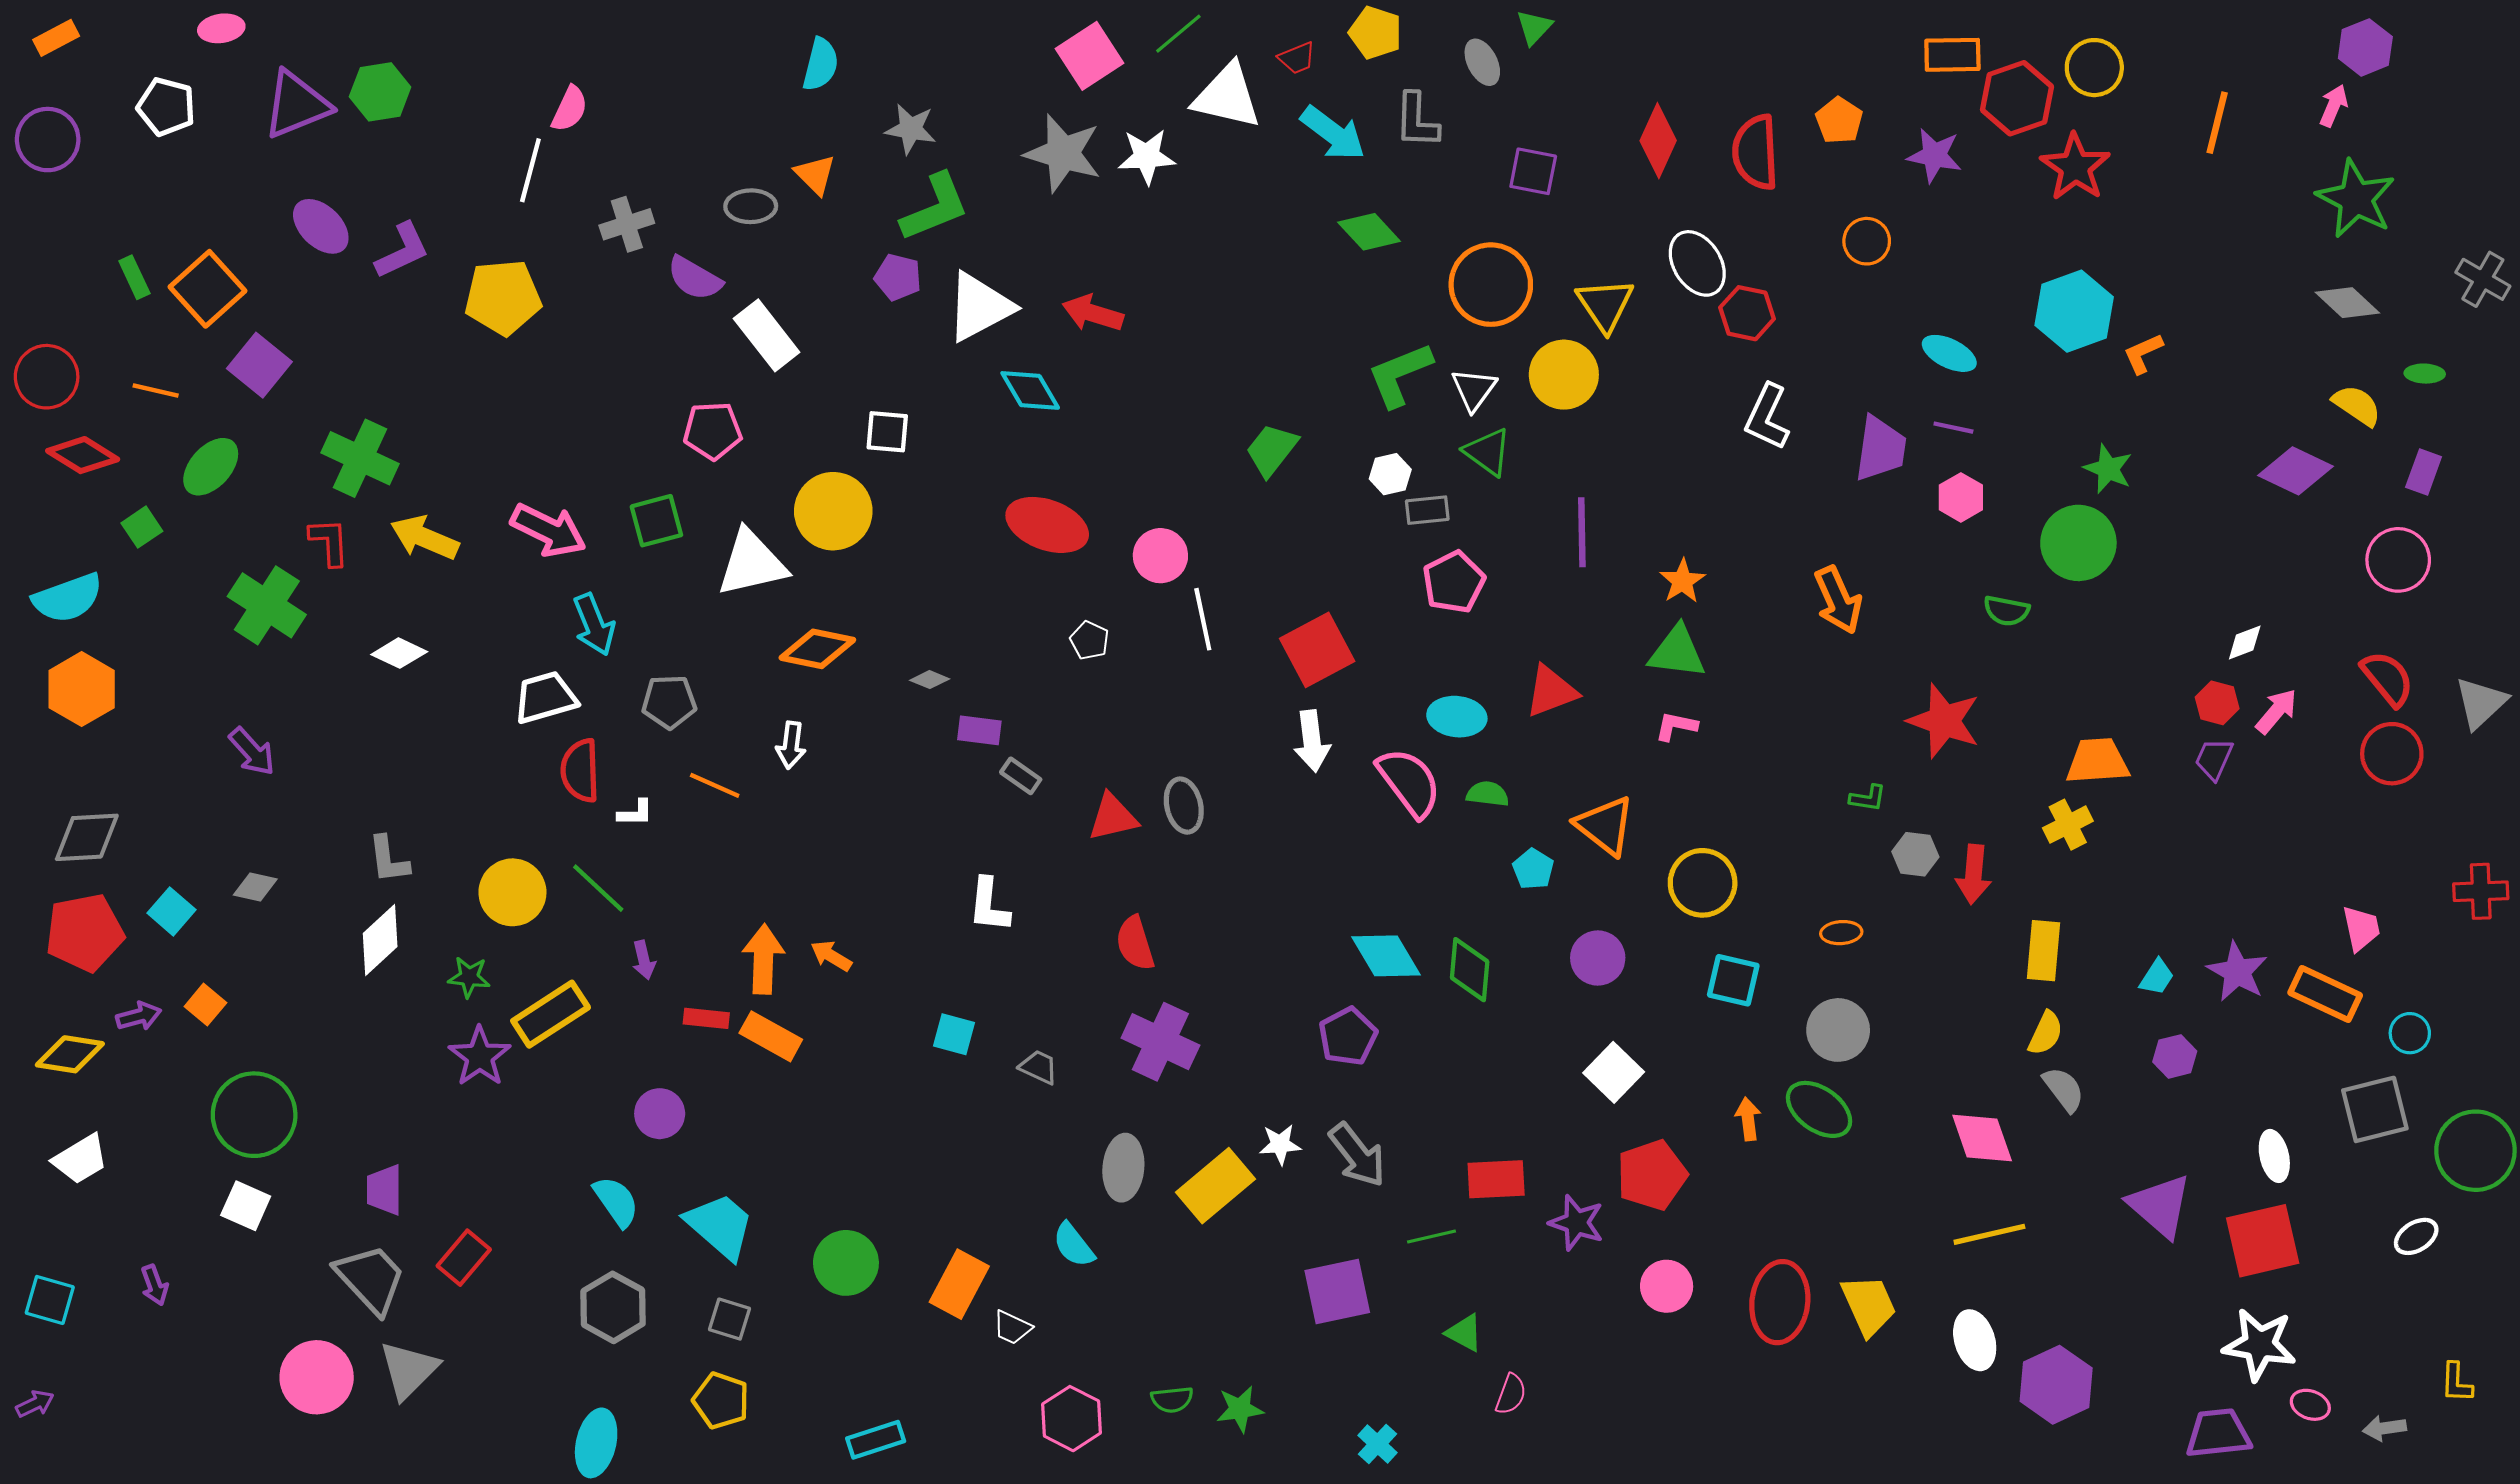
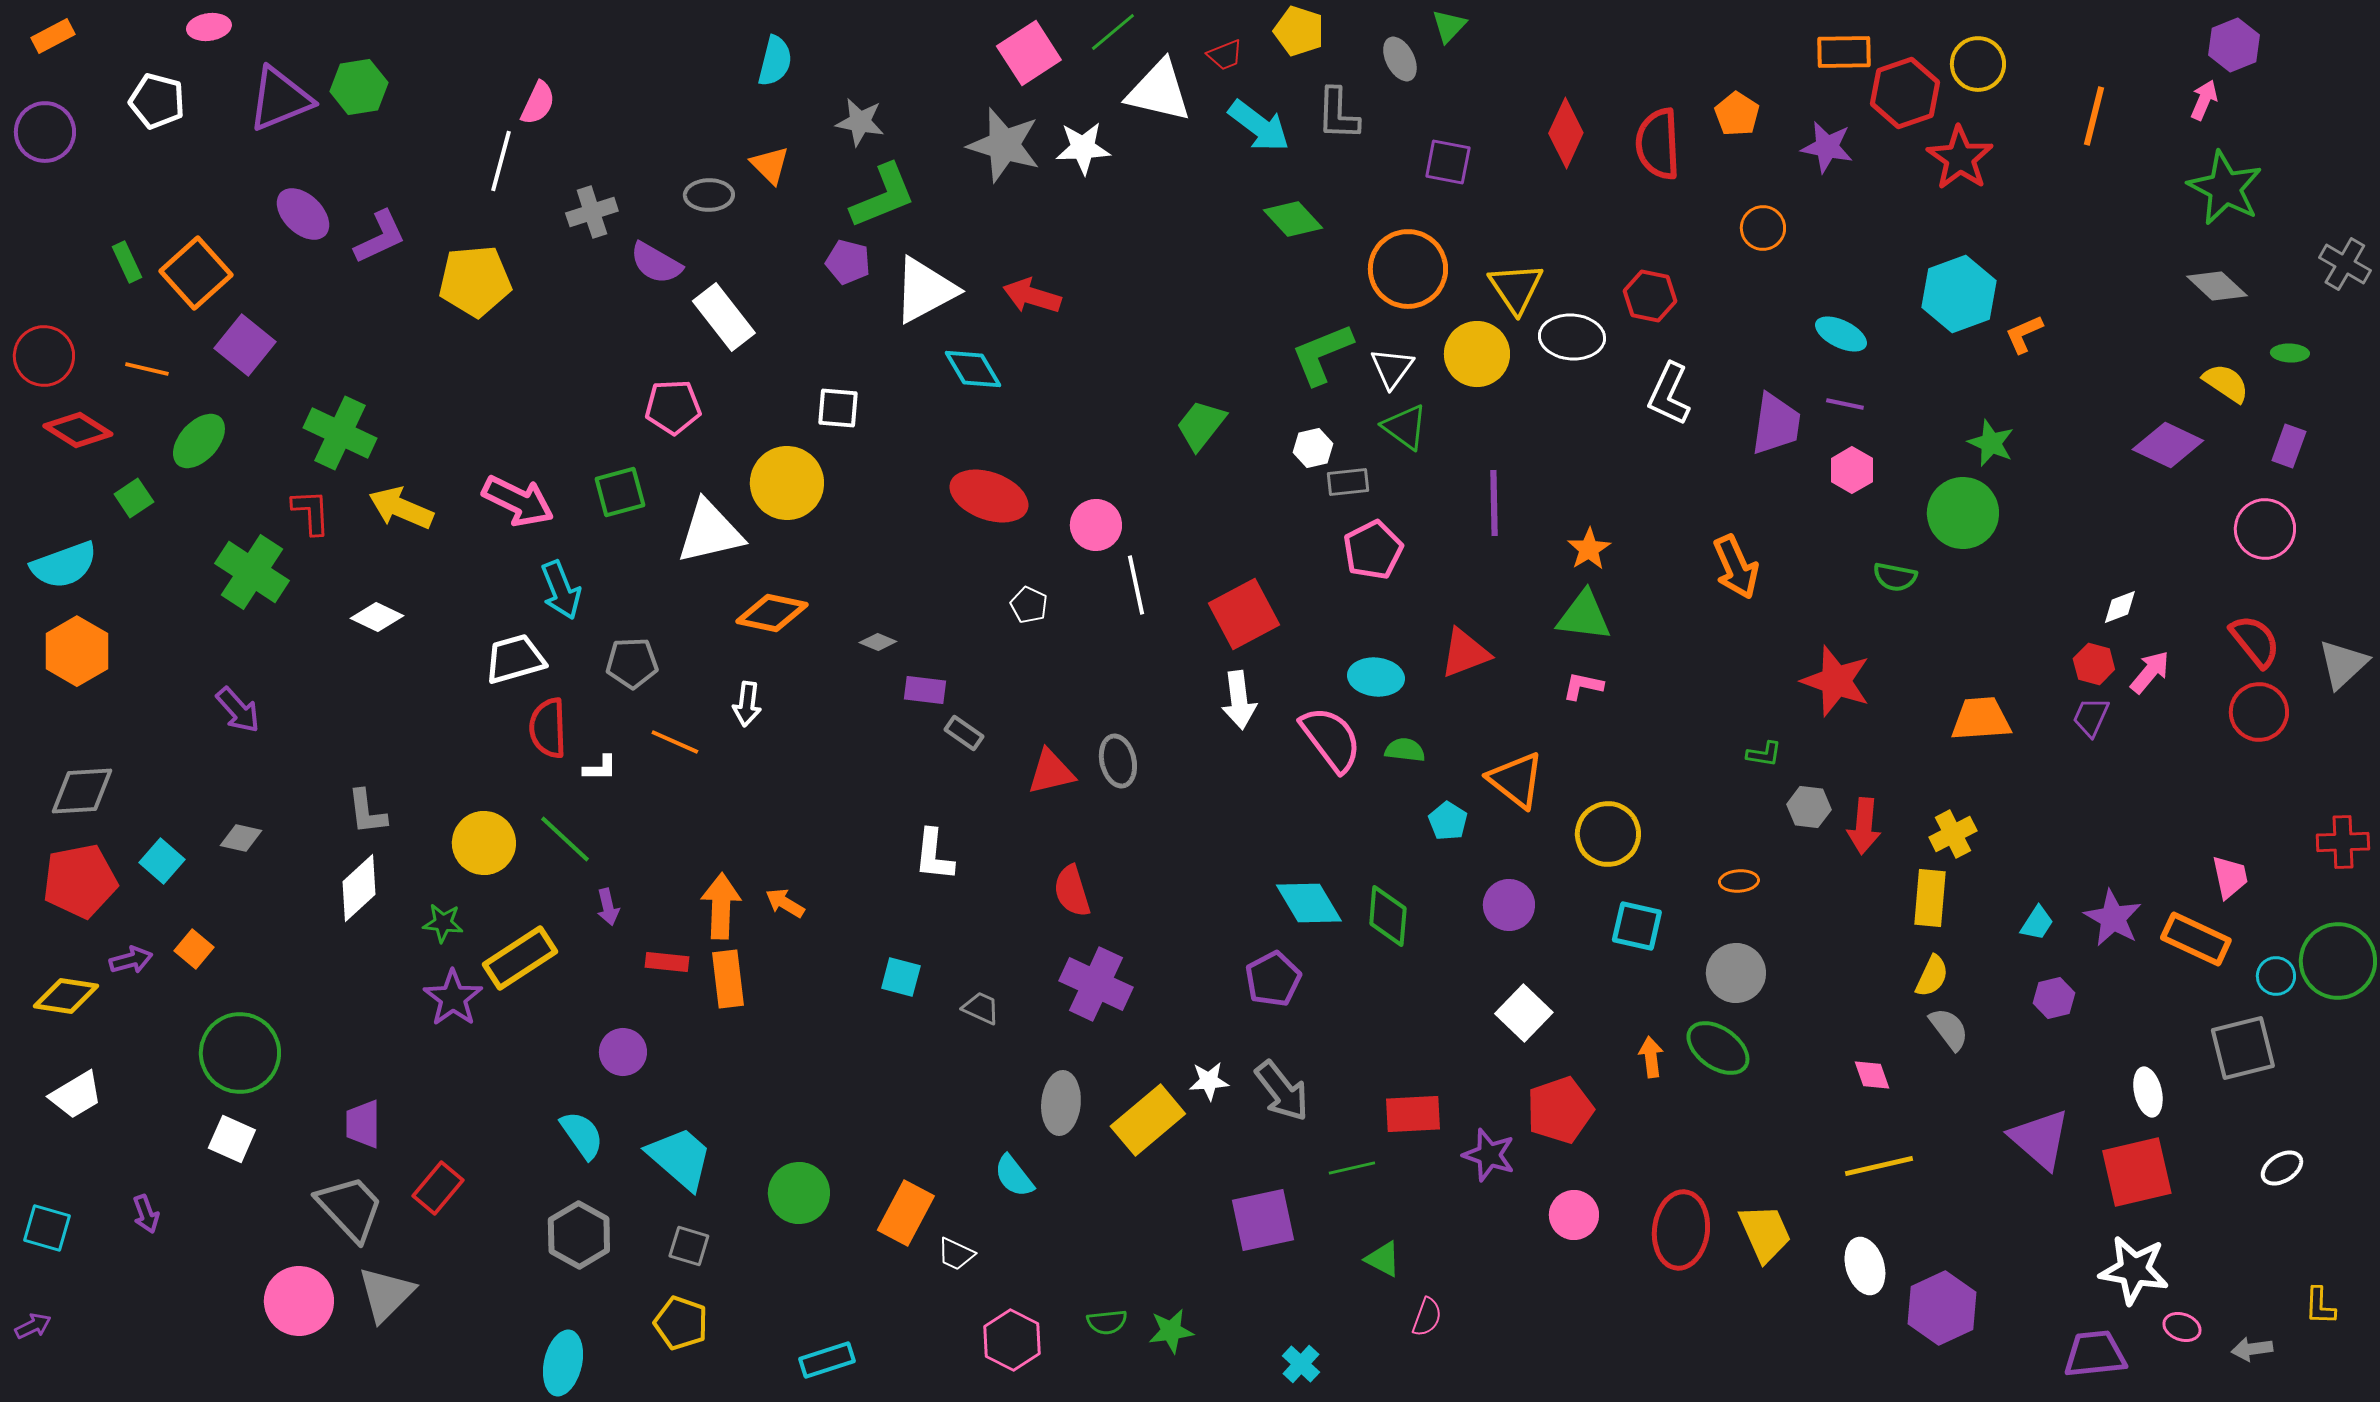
white ellipse: (1697, 263) -> (1572, 337), moved, turned -54
yellow cross: (2068, 825) -> (1953, 834), moved
orange rectangle: (771, 1036) -> (728, 979), turned 54
pink diamond: (1982, 1138) -> (1872, 1075), size x0.6
green circle: (2475, 1151) -> (2338, 961), moved

